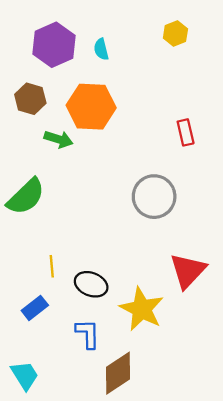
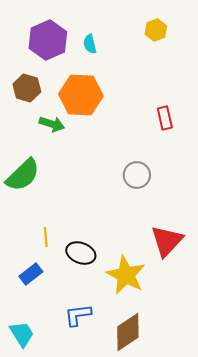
gray circle: (154, 197) -> (137, 175), size x0.7
blue L-shape: (88, 334) -> (78, 315), moved, turned -96
brown diamond: (118, 373) -> (128, 332), moved

